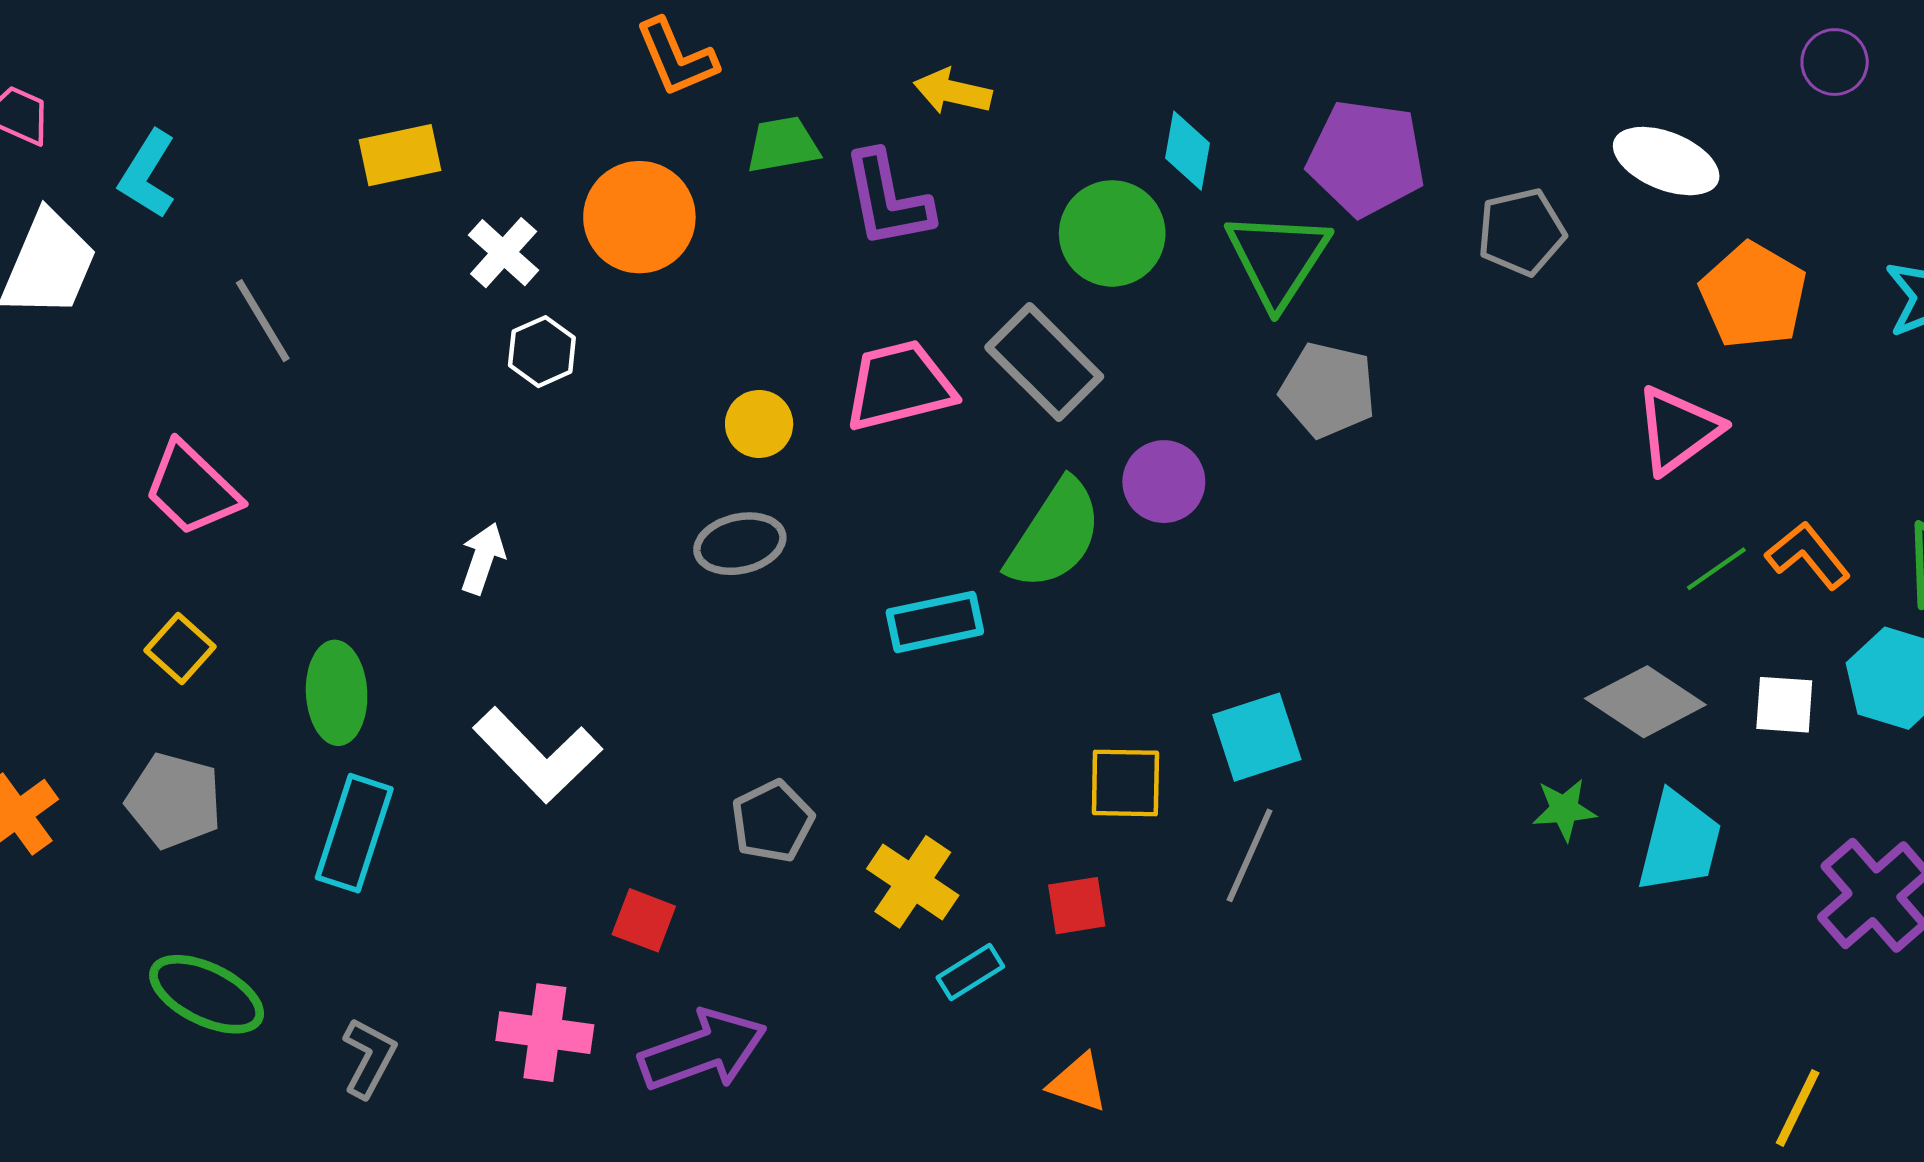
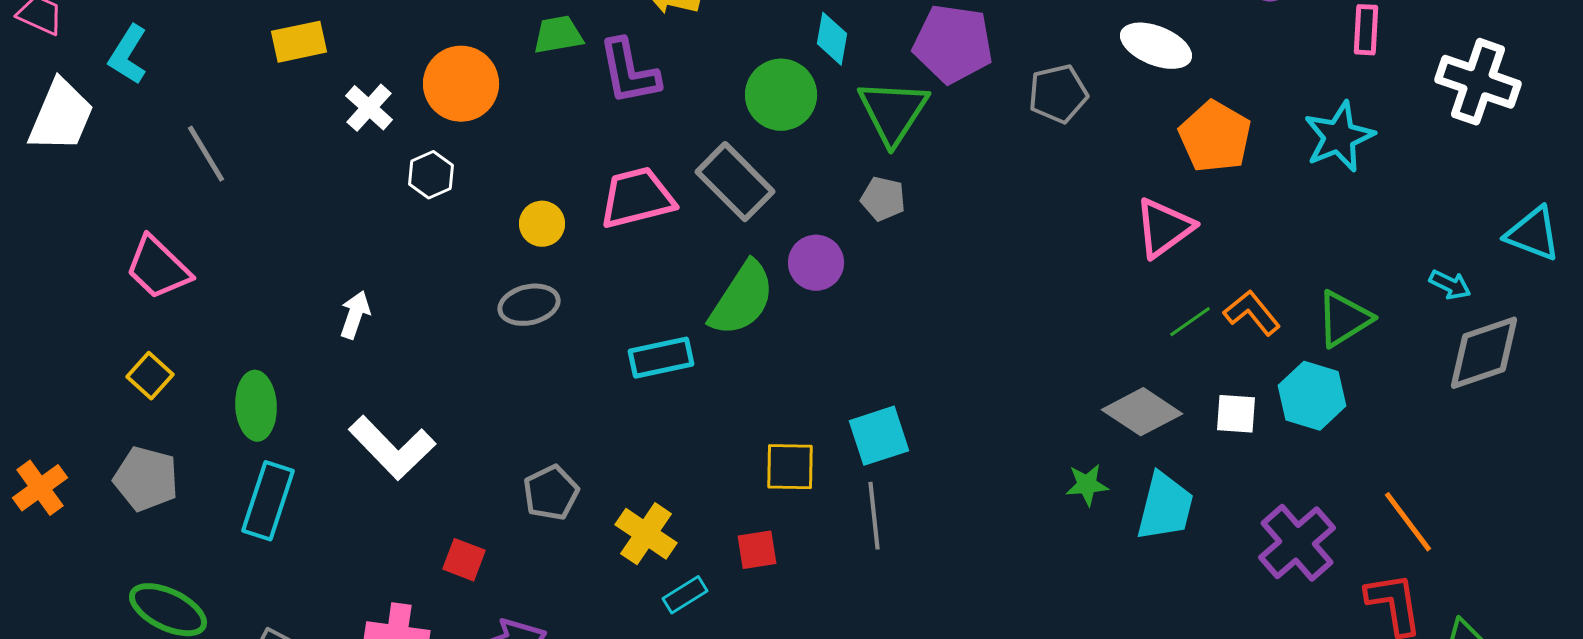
white hexagon: (542, 352) -> (431, 175), moved
gray pentagon: (1328, 390) -> (883, 199), moved, size x0.7
gray line: (1250, 855) -> (874, 516), turned -30

